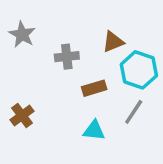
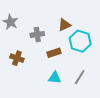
gray line: (134, 112) -> (80, 77), moved
brown cross: (22, 115) -> (17, 58), moved, turned -32

